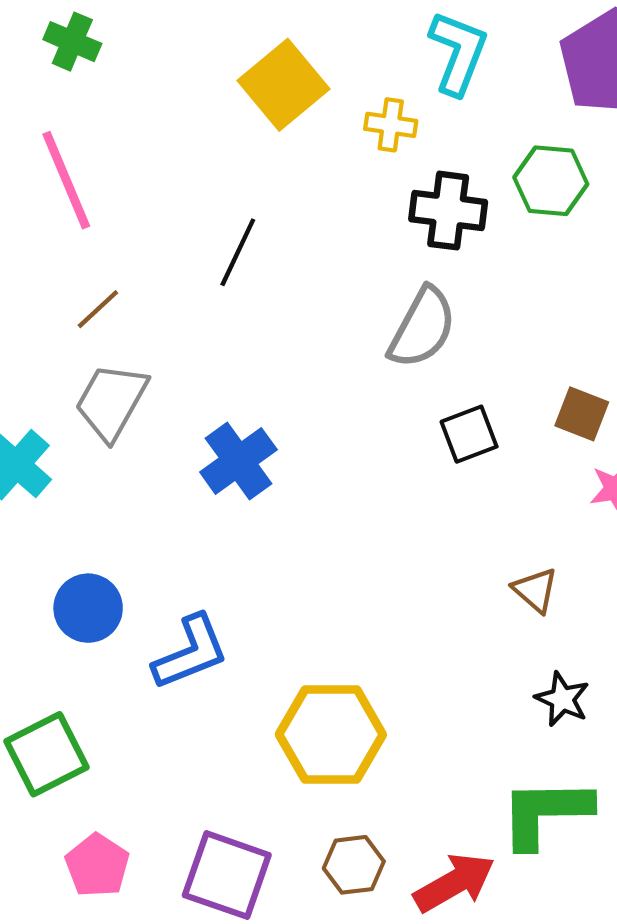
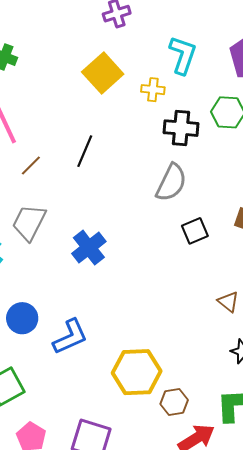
brown line: (98, 309) -> (31, 165), moved
brown hexagon: (354, 865) -> (174, 402), moved

